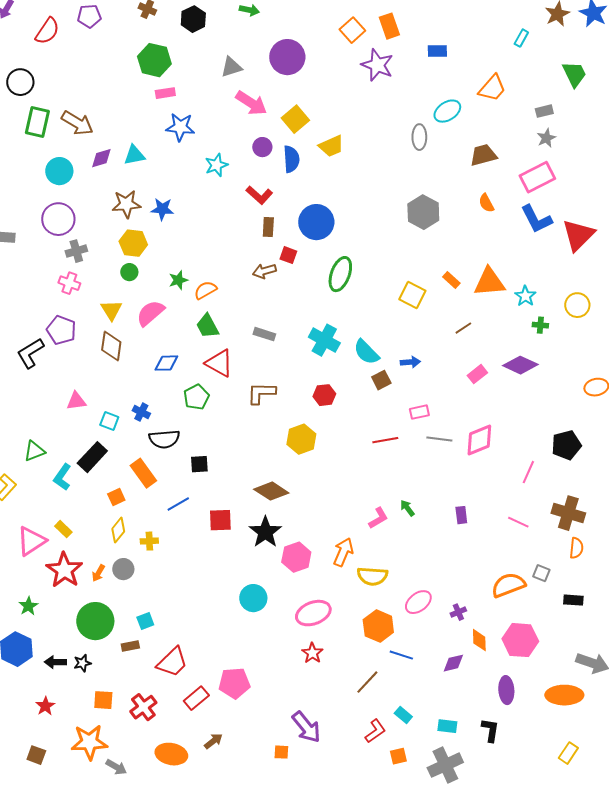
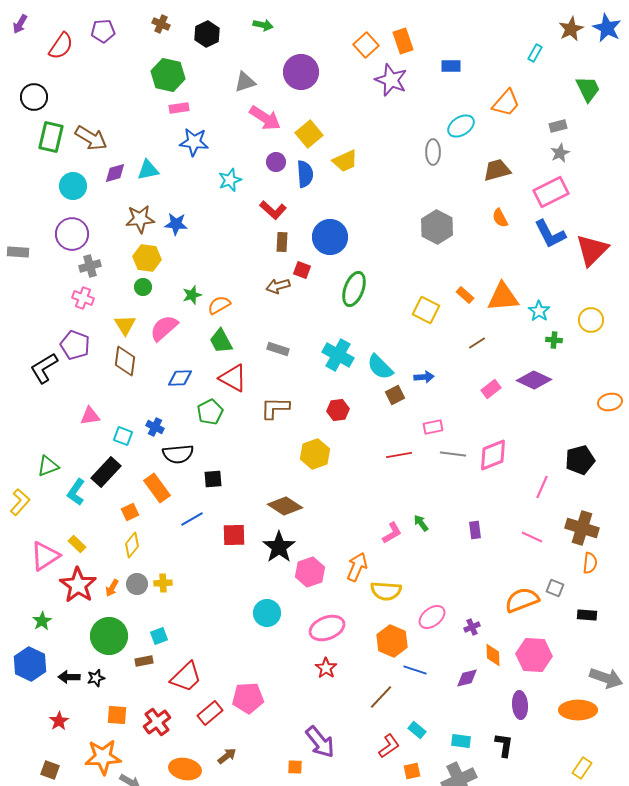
yellow cross: (149, 541) -> (163, 583), moved

